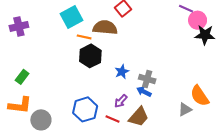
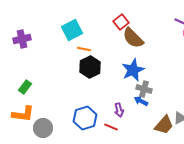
brown semicircle: (105, 28) -> (133, 38), moved, turned -140
blue star: (122, 72) -> (133, 70), moved, size x1.6
purple arrow: (121, 101) -> (119, 110), turned -56
brown trapezoid: (139, 117) -> (164, 125), moved

